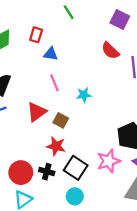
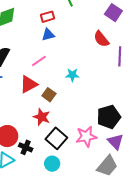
red rectangle: (36, 35) -> (48, 17), moved, turned 48
blue triangle: (51, 54) -> (48, 35), turned -32
pink line: (54, 83) -> (39, 61), moved, turned 70
black cross: (47, 172) -> (26, 147), moved

